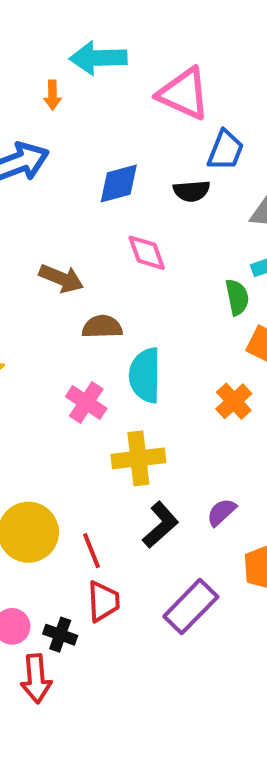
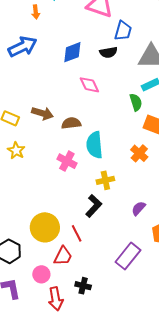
brown arrow: (61, 278) -> (42, 113), moved
yellow cross: (138, 458) -> (105, 180), moved, size x0.7
black L-shape: (160, 525) -> (94, 206), moved
red trapezoid: (103, 601) -> (63, 256), moved, turned 35
black cross: (60, 635) -> (83, 286), moved

